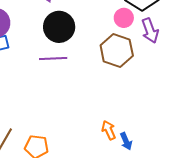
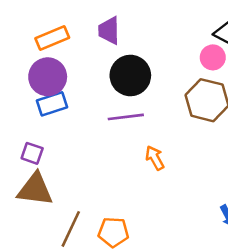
orange arrow: (109, 130) -> (155, 158), moved

